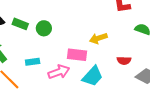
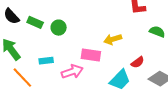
red semicircle: (124, 61) -> (138, 62), turned -40
cyan trapezoid: (93, 76) -> (120, 80), moved

